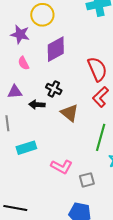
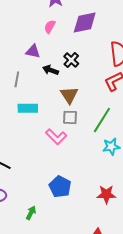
pink semicircle: (24, 63) -> (50, 27), turned 40
brown triangle: (70, 113) -> (69, 95), moved
gray square: (87, 180) -> (70, 117), moved

